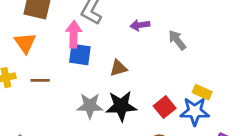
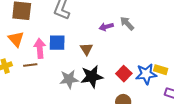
purple arrow: (140, 25) -> (106, 27), moved
pink arrow: (74, 34) -> (40, 48), moved
brown triangle: (118, 68) -> (86, 49), turned -40
yellow rectangle: (202, 92) -> (161, 70), moved

